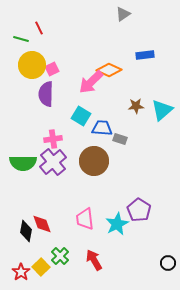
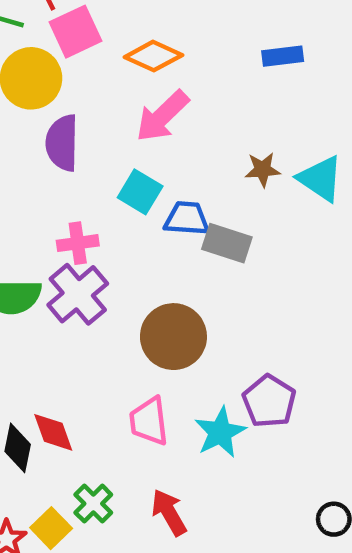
pink square: (52, 69) -> (76, 32), moved, size x1.6
orange diamond: (109, 70) -> (153, 56), moved
cyan triangle: (162, 110) -> (320, 179), turned -45
gray rectangle: (120, 139) -> (227, 243), size x1.5
brown circle: (94, 161) -> (173, 337), moved

